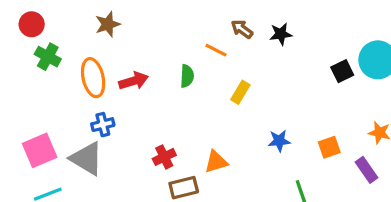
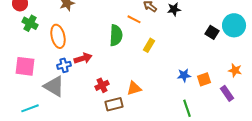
black square: (342, 71) -> (212, 32), turned -32
green semicircle: (187, 76) -> (116, 35), size x1.5
red arrow: (134, 81) -> (83, 58), moved
blue star: (279, 141) -> (184, 75), moved
pink square: (40, 150) -> (25, 66), moved, turned 30

